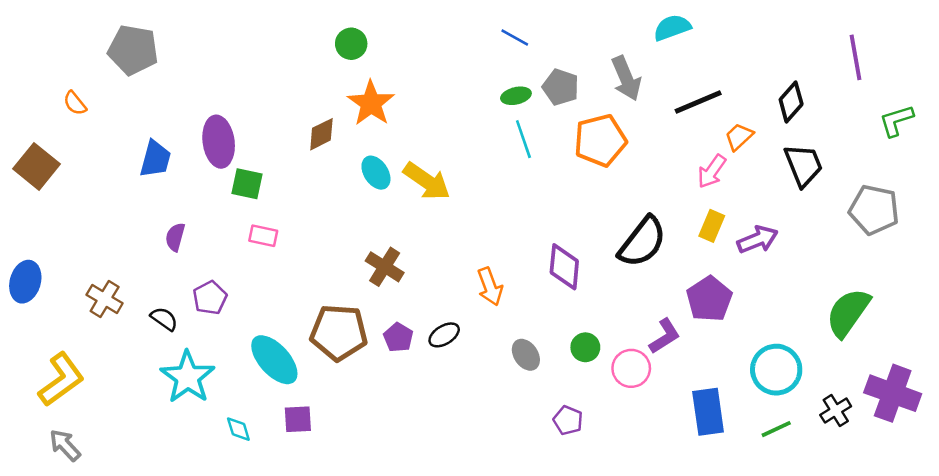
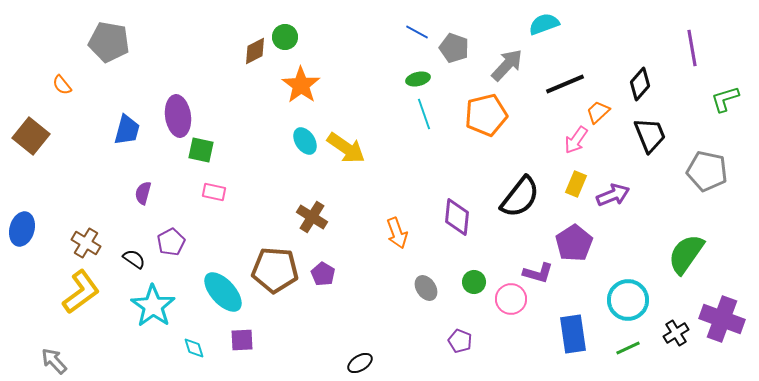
gray arrow: (626, 78) -> (507, 65), turned -114
gray pentagon: (561, 87) -> (454, 48), moved
brown diamond: (321, 134) -> (255, 51), moved
black ellipse: (444, 335) -> (360, 363), moved
purple L-shape: (665, 336) -> (538, 273), turned 48
yellow L-shape: (61, 380) -> (81, 292), moved

